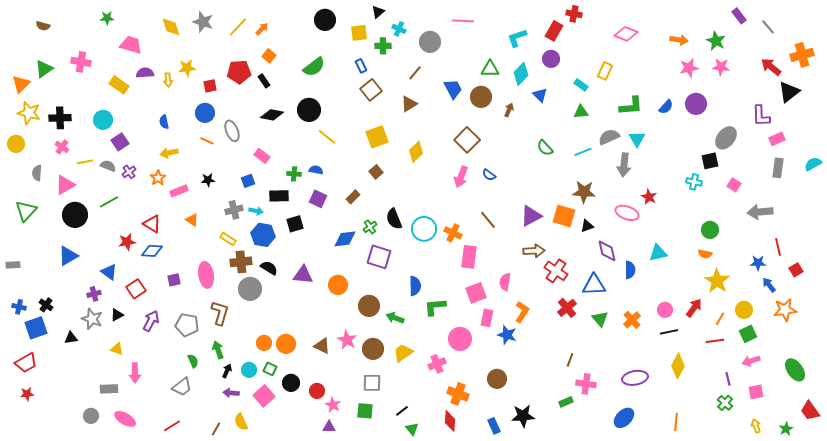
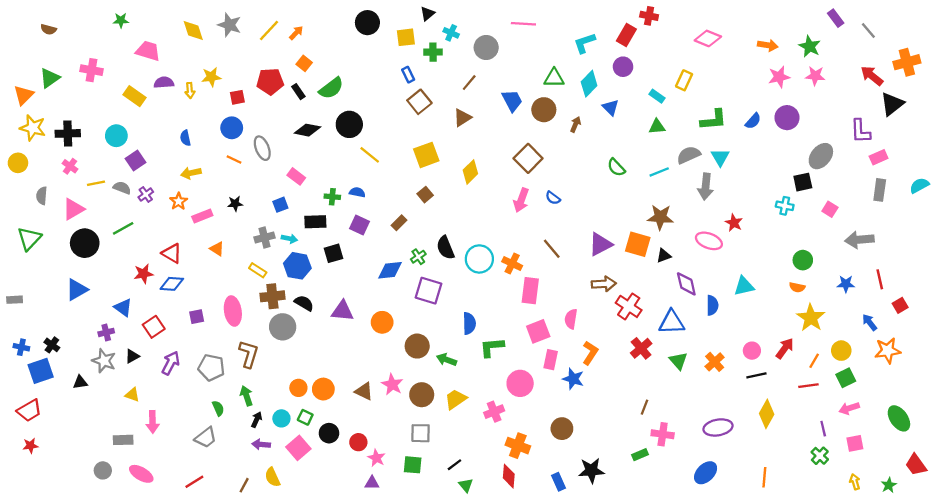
green semicircle: (314, 67) -> (331, 88), moved
blue star: (758, 263) -> (846, 284), moved

